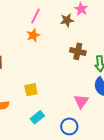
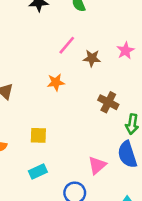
brown star: (67, 20) -> (92, 58), moved
orange star: (33, 35) -> (56, 82), moved

